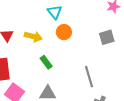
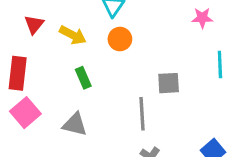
gray square: (107, 37) -> (169, 83), moved

